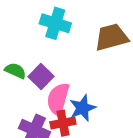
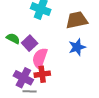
blue star: (83, 108) -> (77, 47), moved

